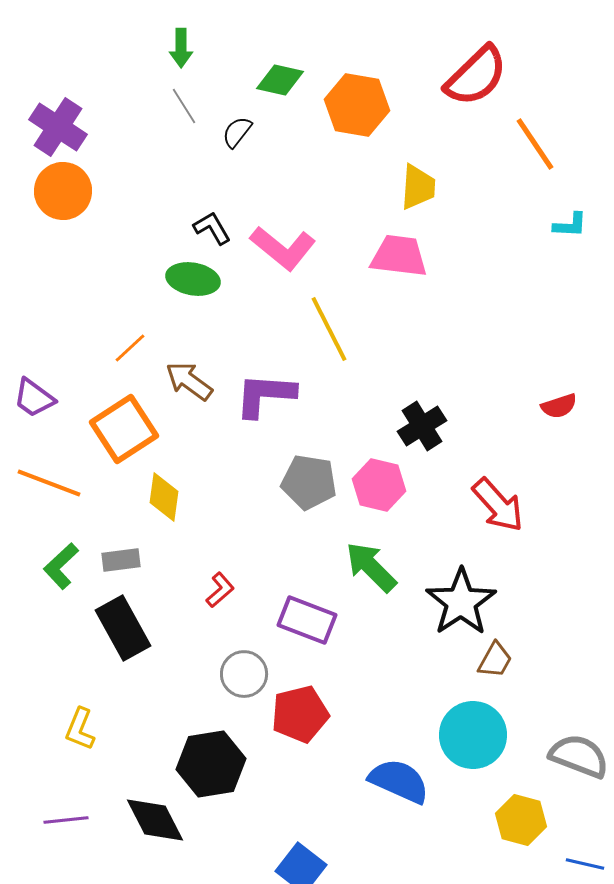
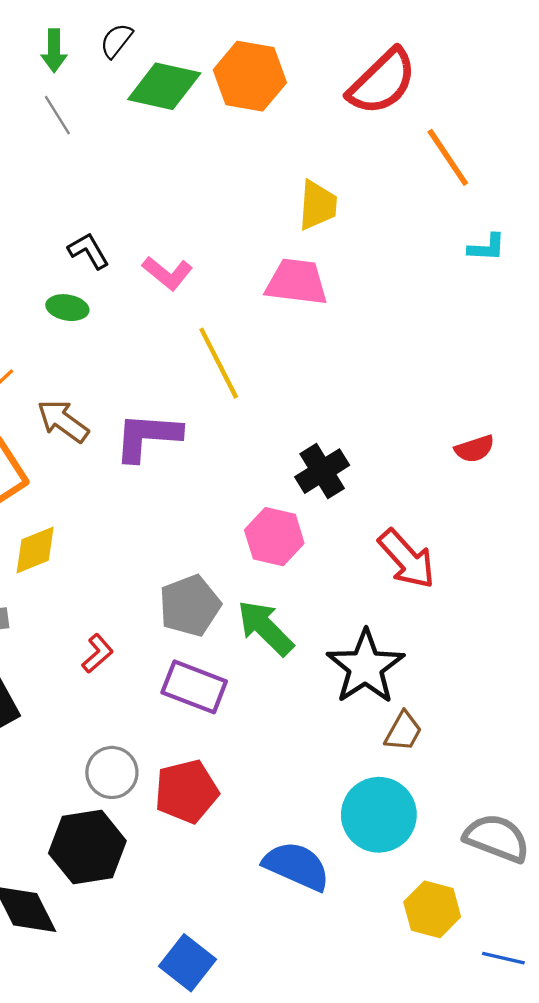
green diamond: (280, 80) -> (164, 86), size x1.4
orange hexagon: (357, 105) -> (250, 76), moved
black semicircle: (237, 132) -> (116, 41), moved
pink L-shape: (283, 248) -> (168, 273), size x0.7
green ellipse: (193, 279) -> (67, 308), size x0.7
gray pentagon: (309, 482) -> (190, 606), moved, turned -30
yellow diamond: (164, 497) -> (35, 550), turned 60
gray circle: (244, 674) -> (112, 772), moved

